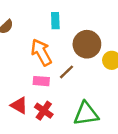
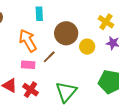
green triangle: (86, 114) -> (66, 92), turned -40

